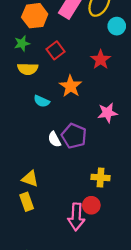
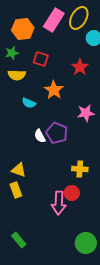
red square: (55, 50) -> (41, 59), turned -35

